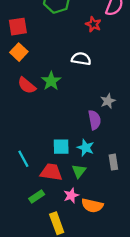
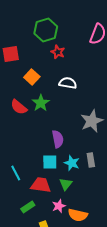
red star: (93, 24) -> (58, 52), moved
orange square: (19, 52) -> (32, 77), moved
gray star: (108, 101) -> (92, 121), size x1.6
purple semicircle: (94, 120) -> (58, 139), moved
gray rectangle: (113, 162) -> (91, 160), moved

